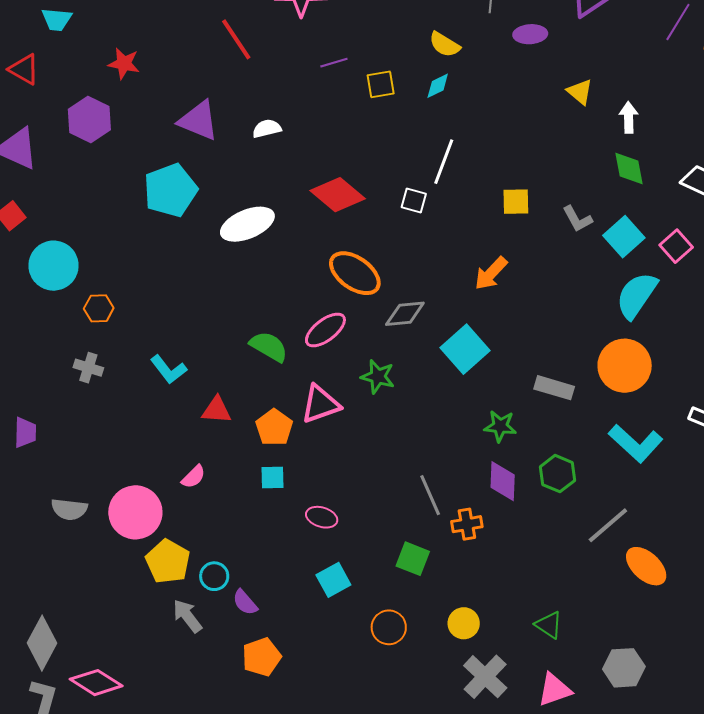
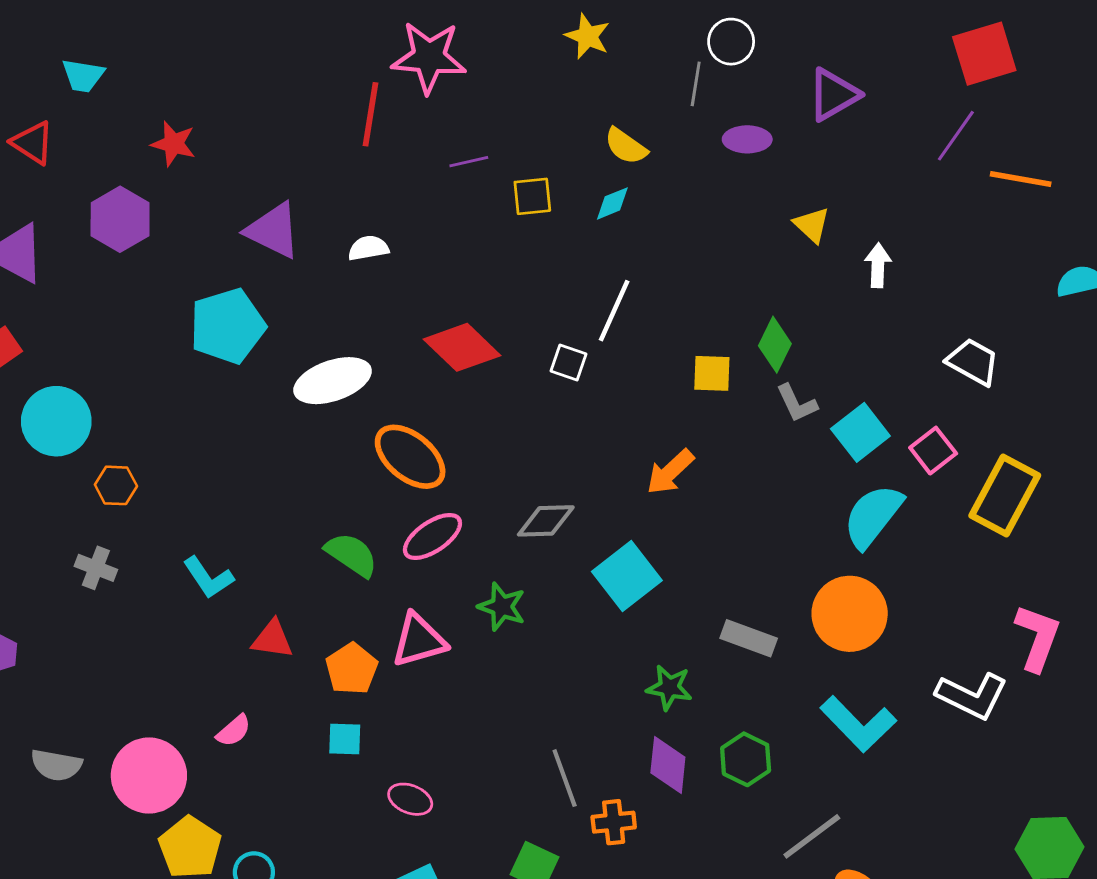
red line: (236, 39) -> (370, 114), moved, turned 39
green diamond: (629, 168) -> (775, 345), moved, turned 33
orange ellipse: (355, 273) -> (410, 457), moved

